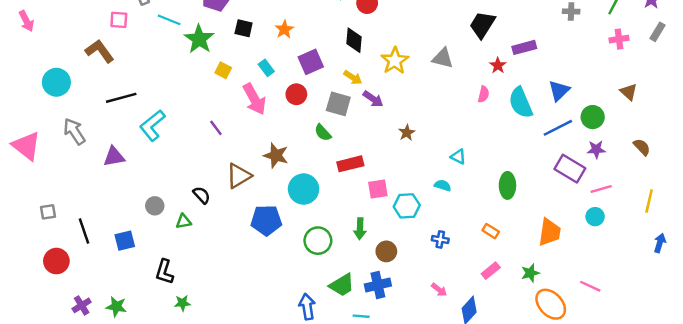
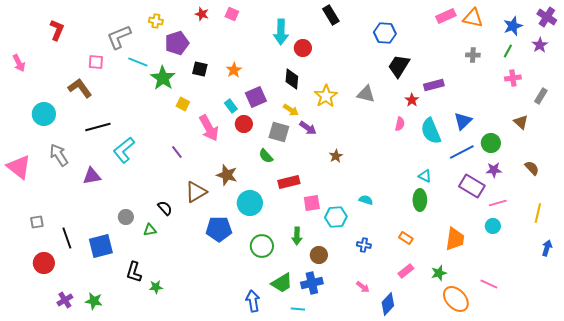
gray rectangle: (657, 32) -> (541, 96), moved
cyan rectangle: (266, 68) -> (231, 106), moved
cyan triangle: (458, 157) -> (425, 176), moved
blue square: (125, 241) -> (101, 246), size x1.4
green star: (182, 303) -> (156, 287), moved

